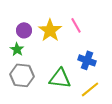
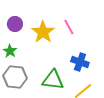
purple circle: (24, 30) -> (15, 24), moved

